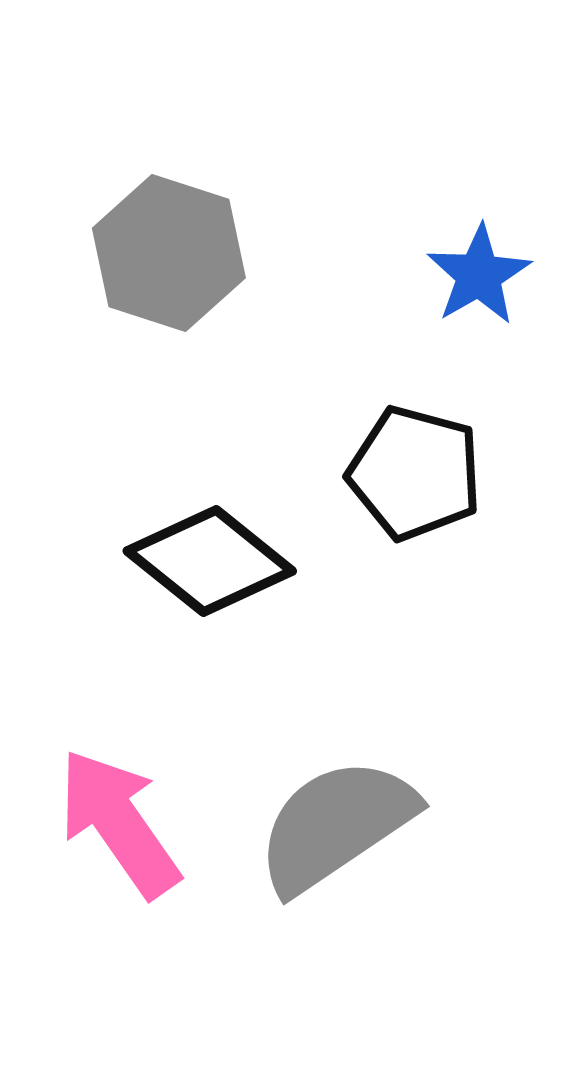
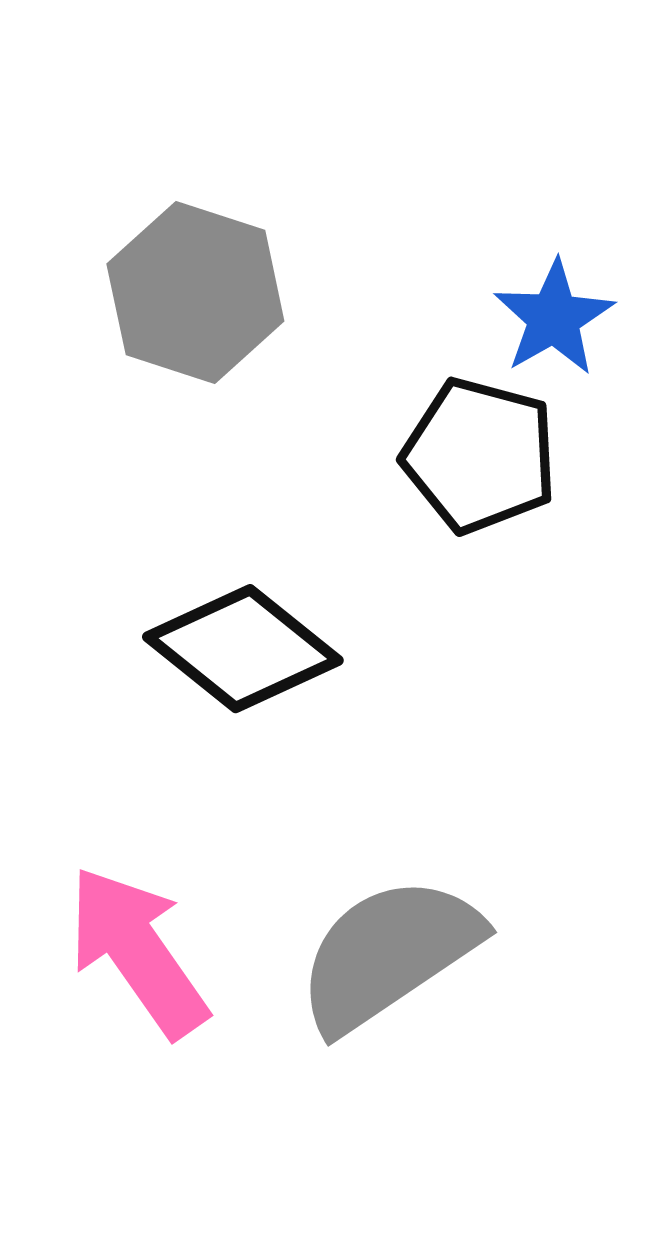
black pentagon: (415, 473) -> (480, 456), moved

